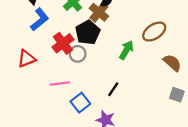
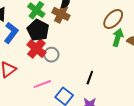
black pentagon: (88, 32) -> (38, 30), moved
green arrow: (126, 50) -> (118, 38), moved

